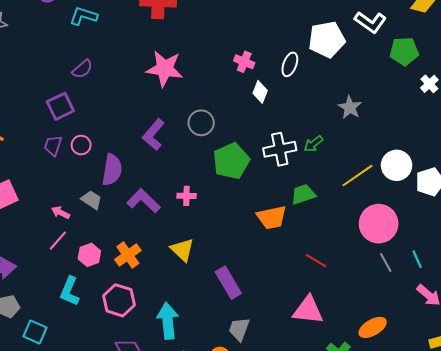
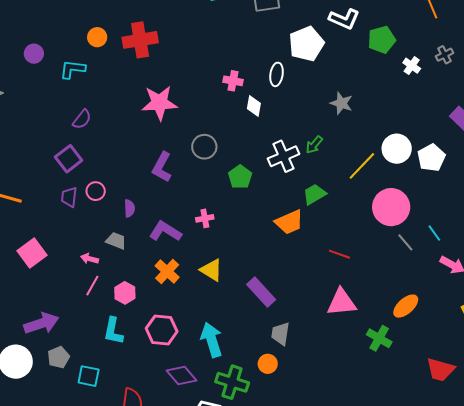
green pentagon: (231, 161) -> (240, 177), size x0.7
purple semicircle: (112, 170) -> (130, 208), size x0.6
orange cross: (128, 255) -> (167, 271), moved

